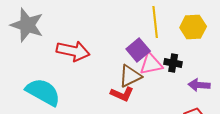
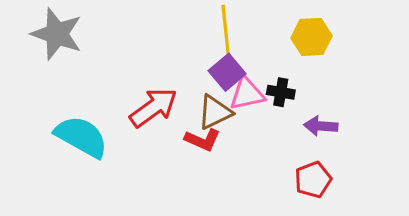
yellow line: (155, 22) -> (226, 29), moved
red arrow: (73, 51) -> (153, 108), moved, turned -48

